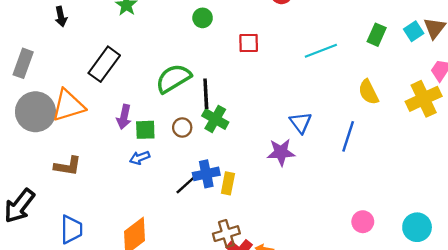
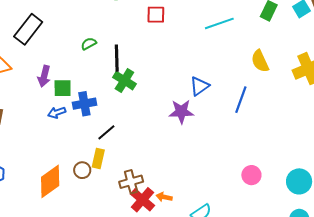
green semicircle: (173, 78) -> (89, 44), size x0.5
blue triangle: (301, 123) -> (199, 86), turned 30
brown circle: (182, 127) -> (82, 170), moved
blue cross: (206, 174) -> (84, 104), moved
yellow rectangle: (228, 183) -> (98, 158), moved
black line: (185, 185) -> (106, 132), moved

